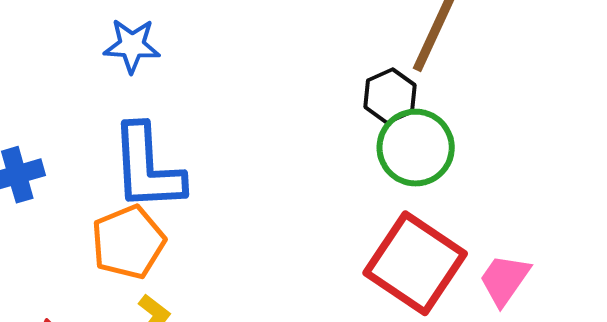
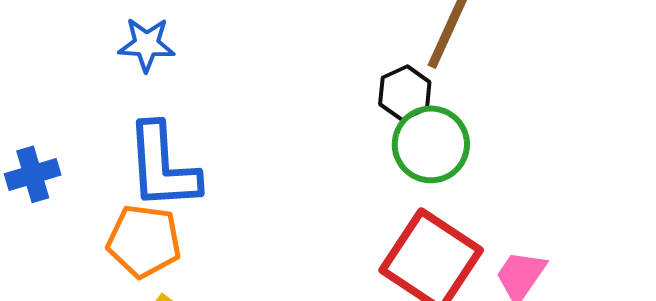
orange pentagon: (128, 242) -> (144, 241), turned 30

